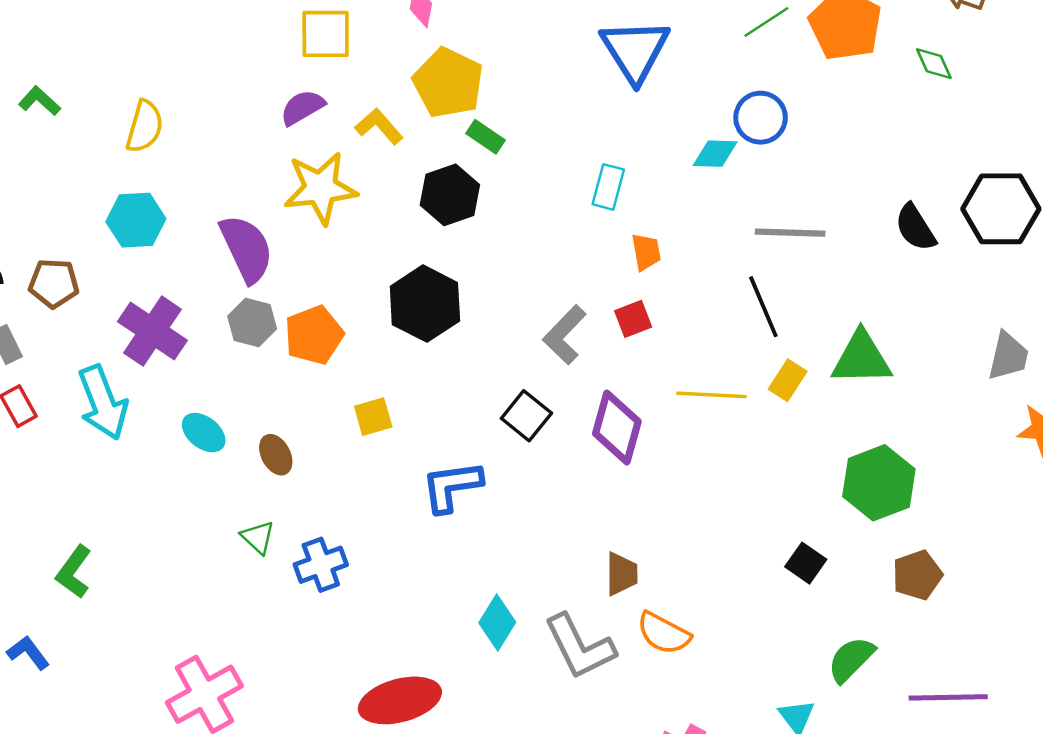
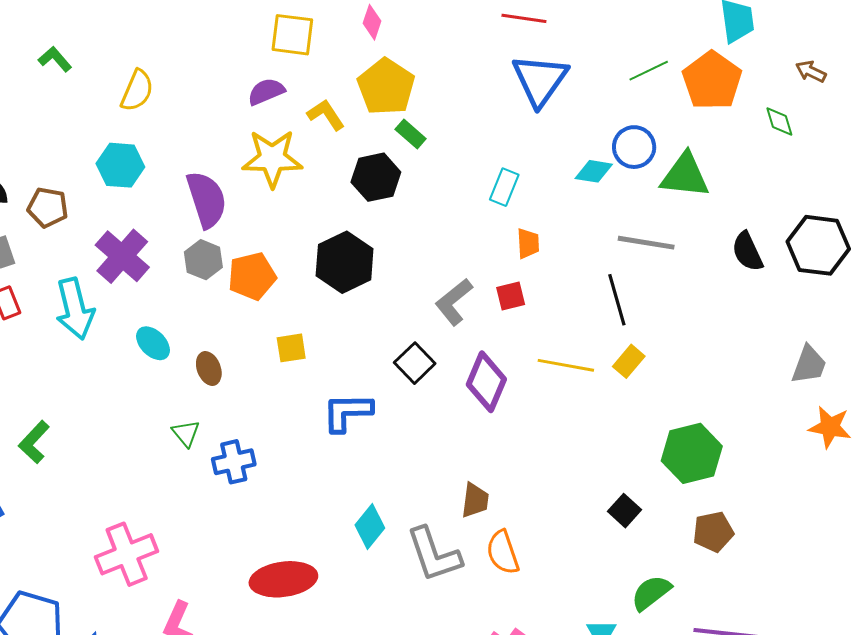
green triangle: (861, 358) -> (685, 175), moved
orange semicircle: (664, 633) -> (503, 552), turned 36

